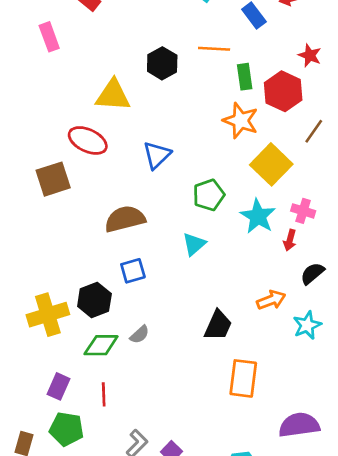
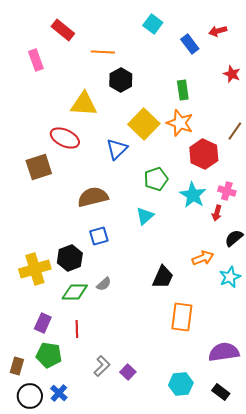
orange line: (214, 49) -> (103, 52), moved
red hexagon: (283, 91) -> (204, 154), moved
yellow square: (271, 164) -> (144, 124), moved

